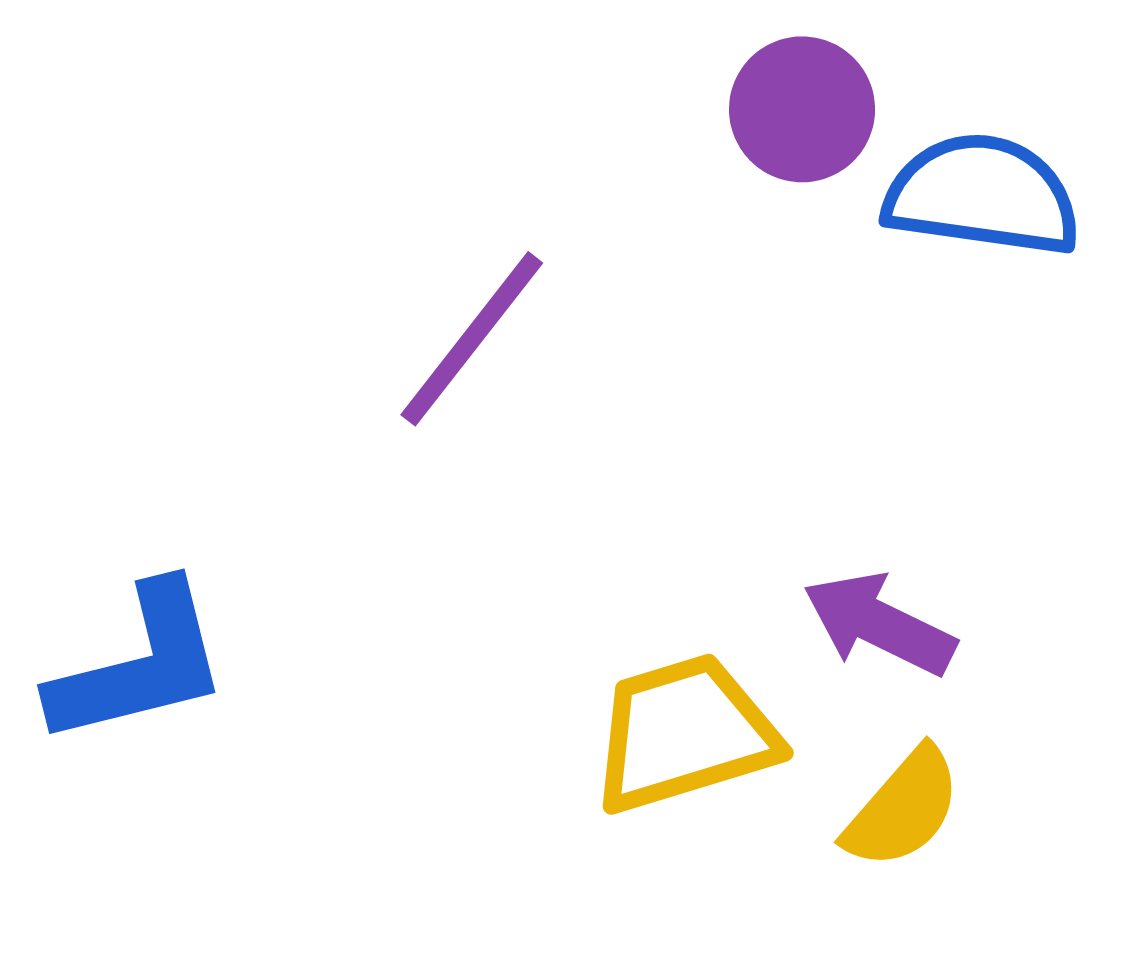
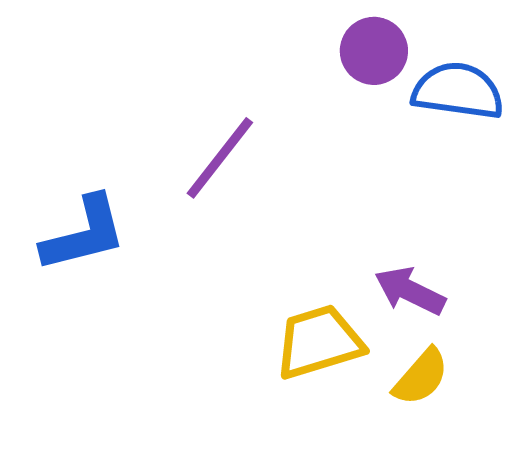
blue L-shape: (139, 665) -> (84, 234), moved

